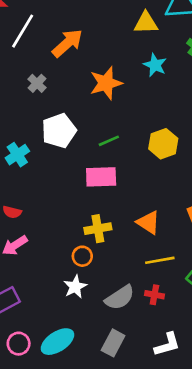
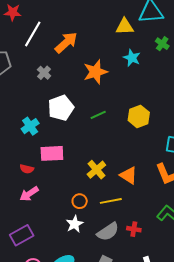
pink rectangle: (101, 177) -> (52, 153), moved
yellow cross: (98, 229) -> (96, 170), moved, turned -30
yellow line: (160, 260) -> (111, 201), moved

